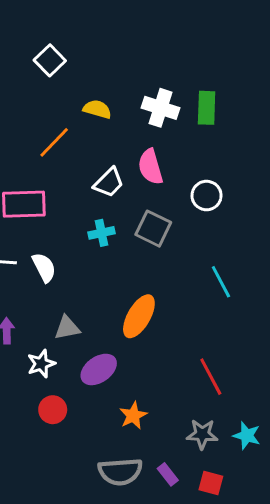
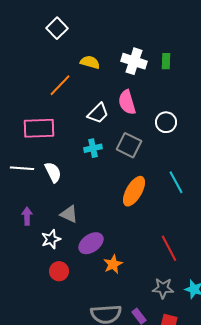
green rectangle: (207, 108) -> (166, 61), size x0.7
orange ellipse: (139, 316) -> (134, 191), moved
gray triangle: (67, 328) -> (69, 214), turned 36
orange star: (133, 415) -> (113, 264), moved

